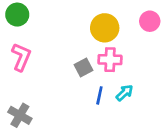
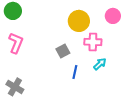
pink cross: (110, 60) -> (93, 42), moved
cyan arrow: (125, 93) -> (100, 64), moved

